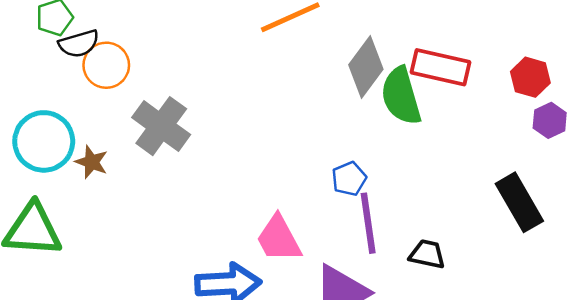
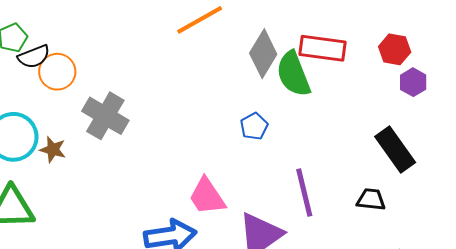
blue pentagon: (349, 179) -> (254, 126), moved
purple line: (368, 223) -> (304, 193), moved
black trapezoid: (427, 254) -> (371, 199), moved

